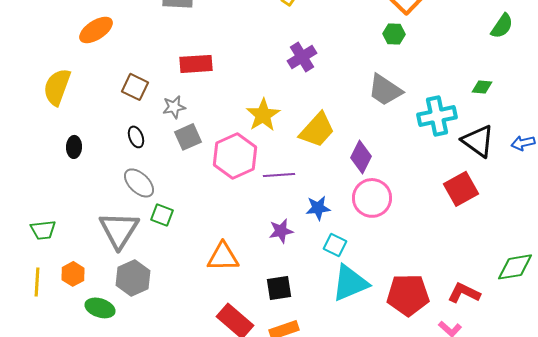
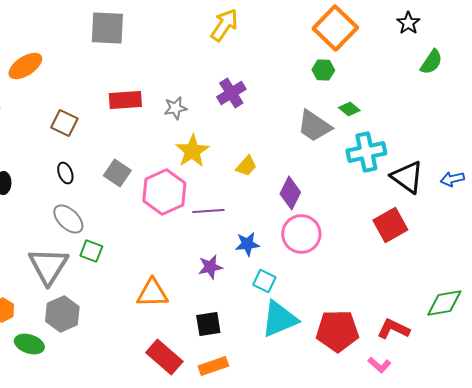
green diamond: (482, 87) -> (349, 109), moved, turned 35
gray star: (174, 107) -> (175, 108), moved
yellow trapezoid: (317, 130) -> (246, 166), size x0.6
gray square: (188, 137) -> (117, 173), turned -32

